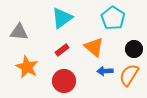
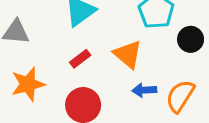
black circle: (134, 49) -> (191, 39), moved
orange star: (27, 67) -> (28, 84), turned 30

